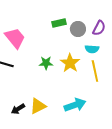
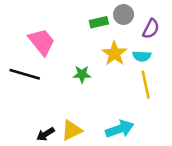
gray circle: (78, 29) -> (124, 14), moved
yellow star: (70, 63) -> (114, 53), moved

